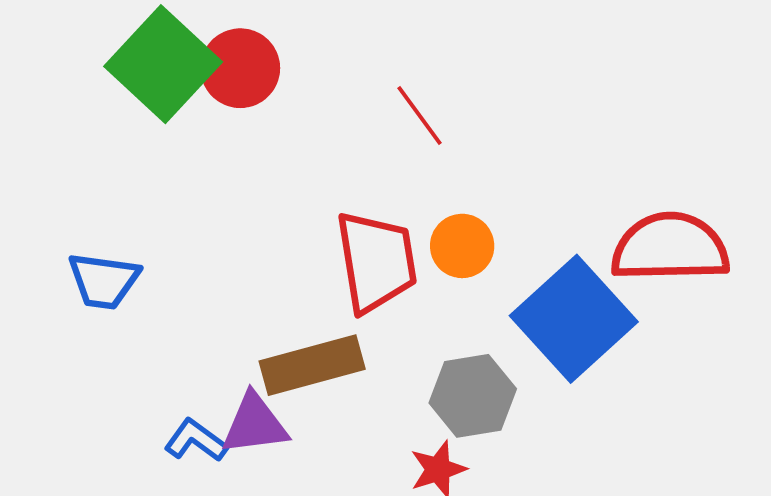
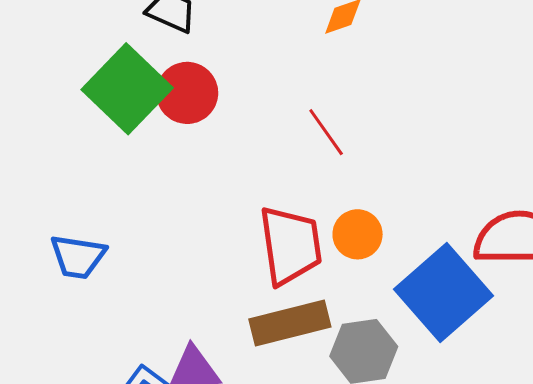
brown rectangle: (312, 365) -> (290, 323), moved

